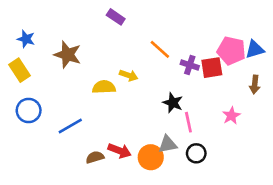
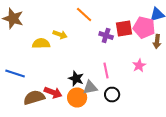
pink pentagon: (231, 51) -> (144, 28), moved
purple cross: (190, 65) -> (106, 36), moved
black star: (173, 103) -> (76, 78), moved
blue line: (70, 126) -> (15, 74), turned 48
brown semicircle: (95, 157) -> (34, 98), size x1.5

